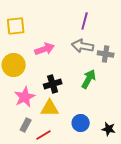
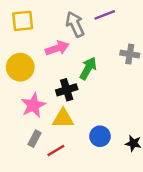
purple line: (85, 21) -> (105, 15), turned 54
gray arrow: (83, 46) -> (75, 24), moved, turned 55
green arrow: (89, 79) -> (88, 68), moved

